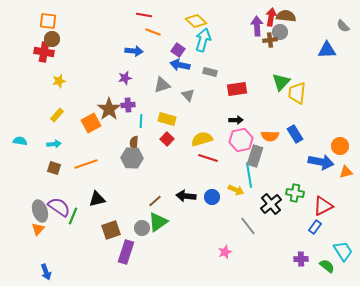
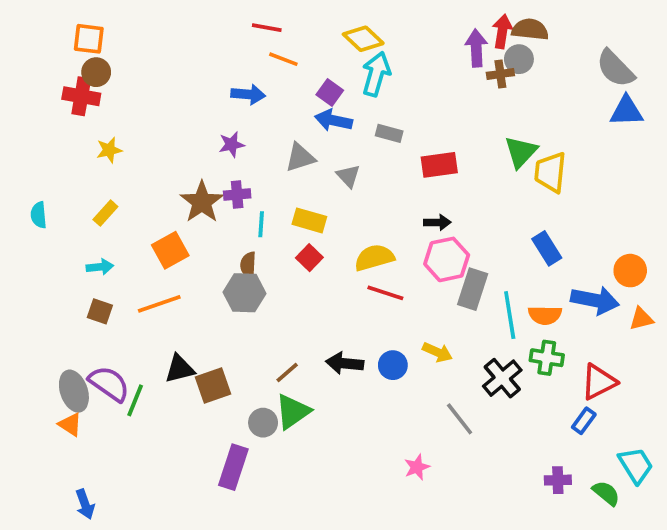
gray semicircle: (343, 26) -> (615, 68), moved, size x1.6
blue triangle: (327, 50) -> (626, 111), moved
orange square: (91, 123) -> (170, 250), moved
orange semicircle: (270, 136) -> (545, 315), moved
cyan semicircle: (20, 141) -> (39, 215), moved, turned -104
cyan line: (249, 175) -> (510, 315), moved
orange triangle: (38, 229) -> (70, 424), turned -40
brown square: (111, 230) -> (213, 386), moved

